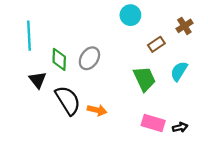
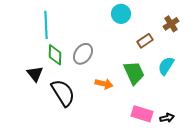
cyan line: (29, 36) -> (46, 25), moved
orange arrow: (97, 110) -> (104, 84), moved

